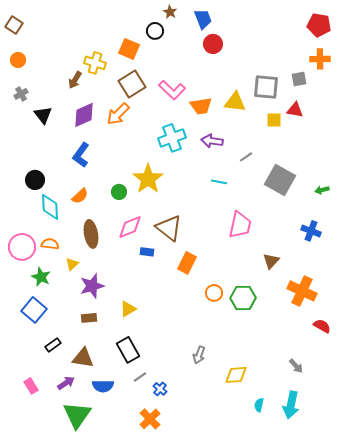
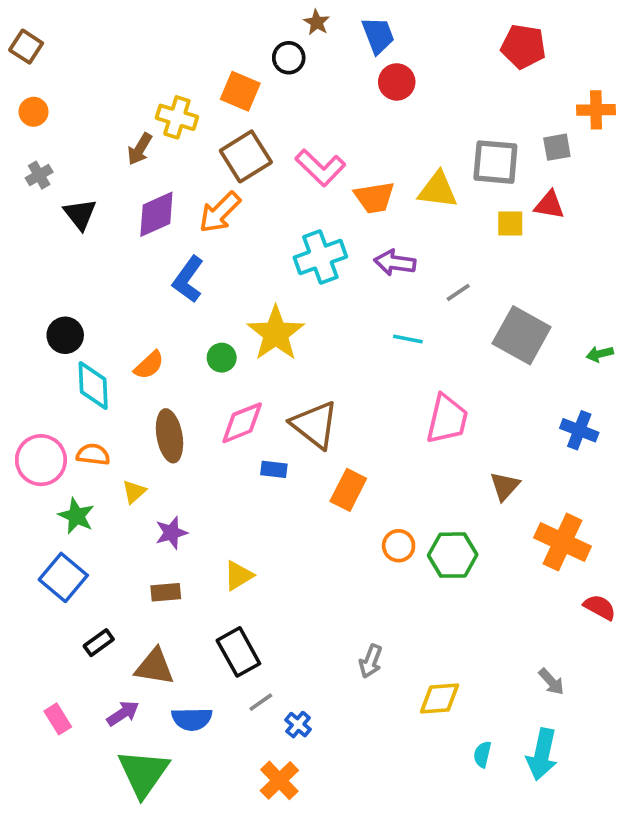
red pentagon: (319, 25) -> (523, 47), moved
blue L-shape: (81, 155) -> (188, 279), moved
purple star: (92, 286) -> (171, 533), size x0.7

